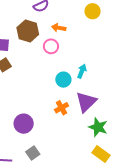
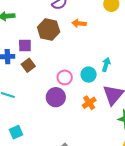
pink circle: (51, 46) -> (65, 77), moved
purple circle: (24, 124) -> (56, 97), moved

